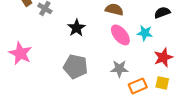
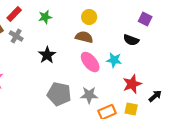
black semicircle: (162, 13) -> (131, 40), turned -140
gray pentagon: (75, 67) -> (59, 94), moved

